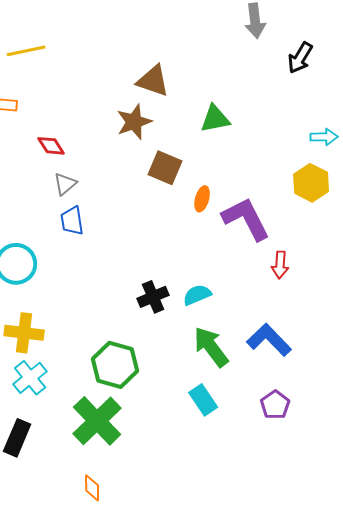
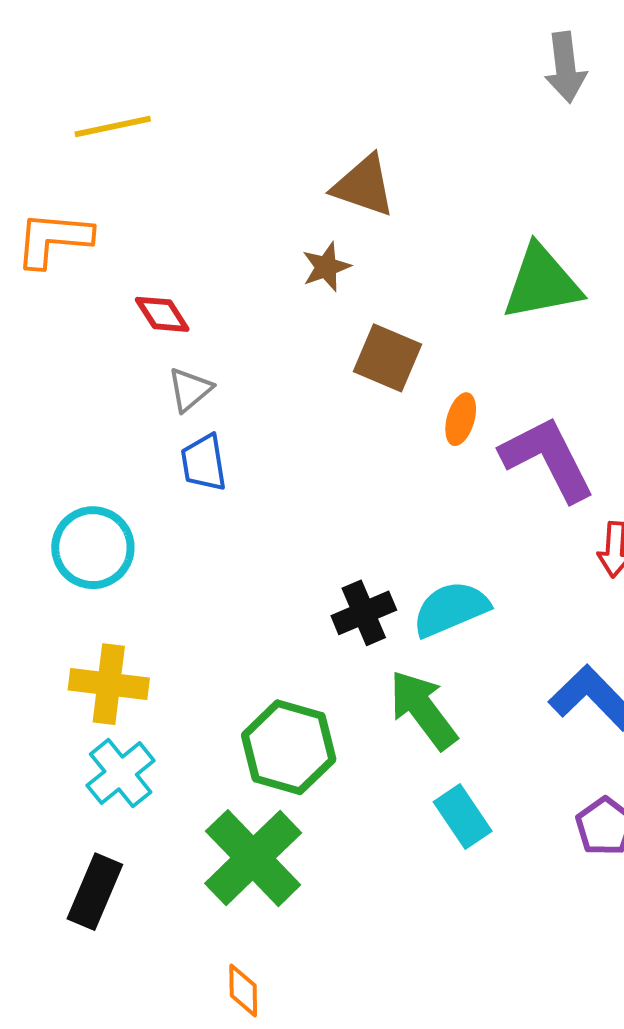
green triangle: (215, 119) -> (542, 283), moved, size x1.4
brown star: (134, 122) -> (326, 267), size x0.7
cyan semicircle: (197, 295) -> (451, 609), size x1.4
green arrow: (211, 347) -> (423, 710), moved

